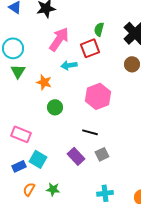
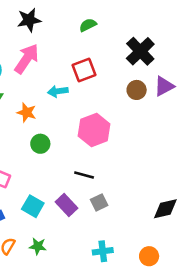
green semicircle: (99, 29) -> (88, 25), moved, turned 48
pink arrow: (59, 39) -> (27, 59), moved
cyan square: (38, 159) -> (33, 206), moved

